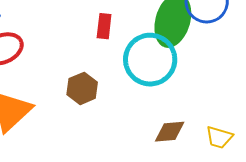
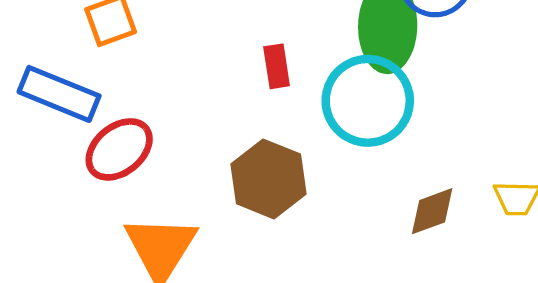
brown hexagon: (82, 88) -> (268, 179), size x1.4

